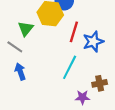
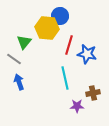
blue star: (93, 42) -> (87, 54), turned 30
cyan line: (70, 67) -> (65, 78), turned -40

